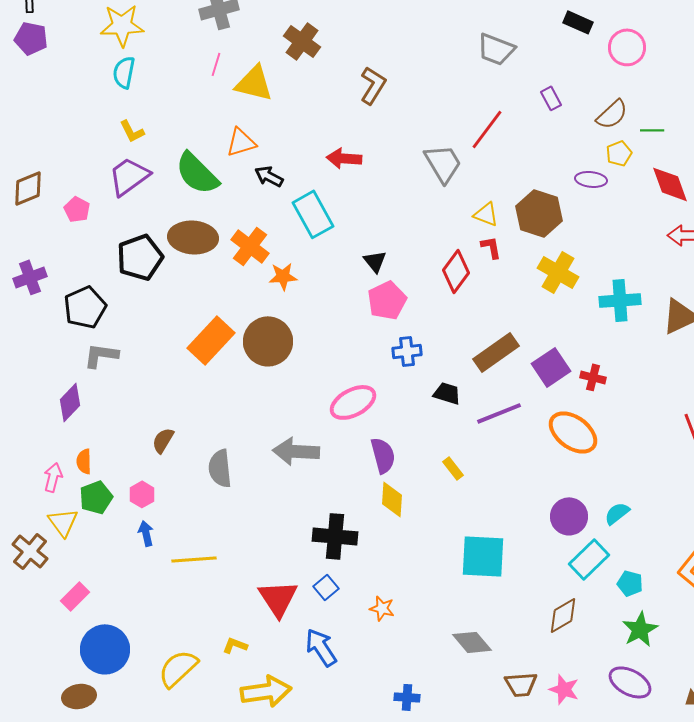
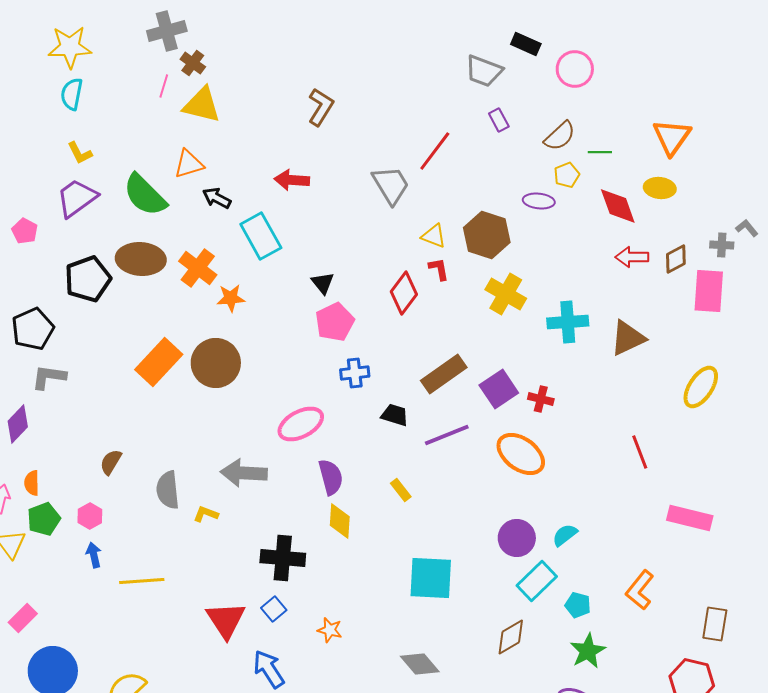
brown cross: (302, 41) -> (193, 63), moved, size x0.7
gray trapezoid: (496, 49) -> (484, 71), moved
yellow L-shape: (235, 645) -> (206, 514), moved

